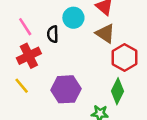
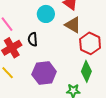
black semicircle: (53, 34) -> (33, 39), moved

